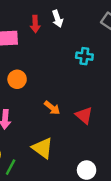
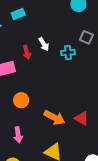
cyan cross: (84, 56) -> (68, 53), moved
orange arrow: (52, 108) -> (54, 118), size x1.5

